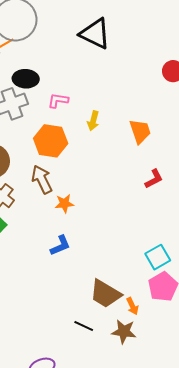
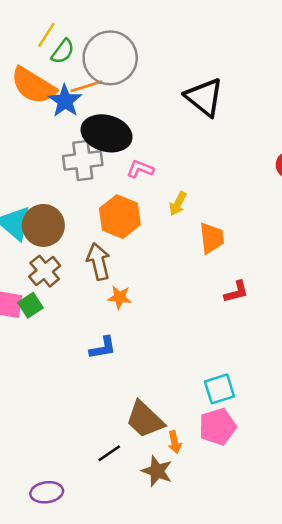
black ellipse: (26, 79) -> (107, 133), size x1.5
orange trapezoid: (140, 131) -> (212, 238), moved
black line: (84, 326) -> (109, 453), turned -72

